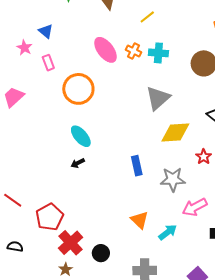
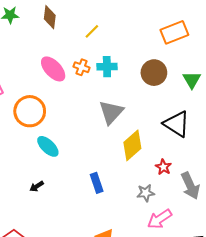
yellow diamond: (175, 132) -> (132, 145), turned -32
cyan ellipse: (81, 136) -> (48, 146), moved
gray star: (173, 179) -> (146, 193), moved, size x0.7

